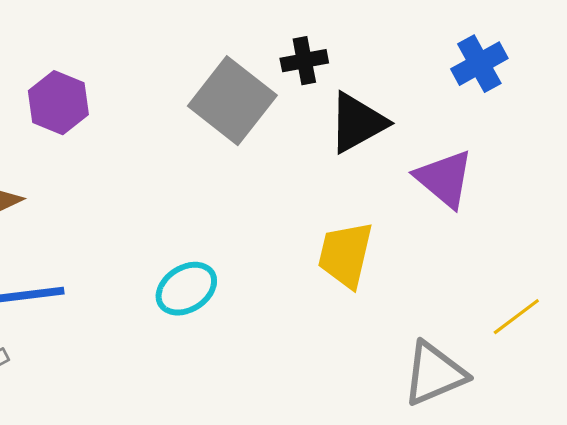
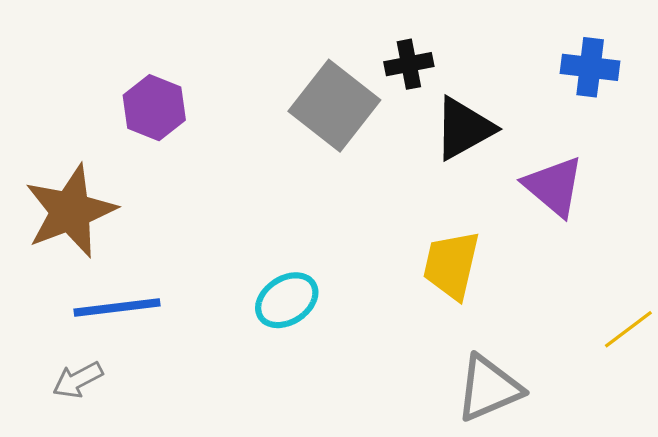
blue cross: (479, 64) -> (590, 67), turned 36
gray triangle: (434, 374) -> (489, 388), moved

